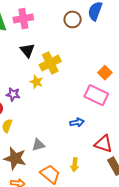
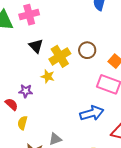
brown circle: (73, 19) -> (87, 50), moved
blue arrow: (77, 122) -> (92, 113), size x1.6

